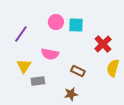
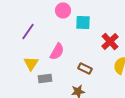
pink circle: (56, 22) -> (63, 10), moved
pink semicircle: (50, 54) -> (57, 51), turned -72

